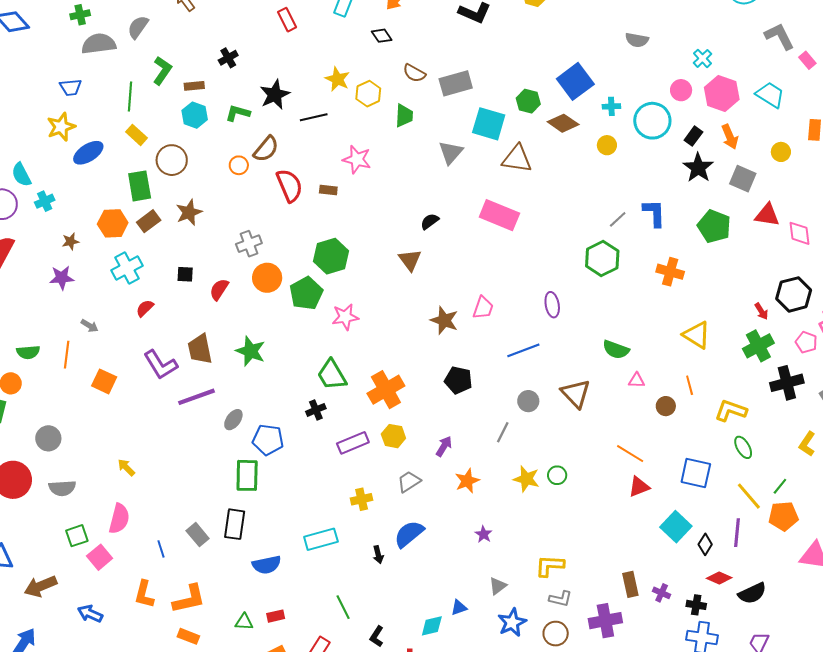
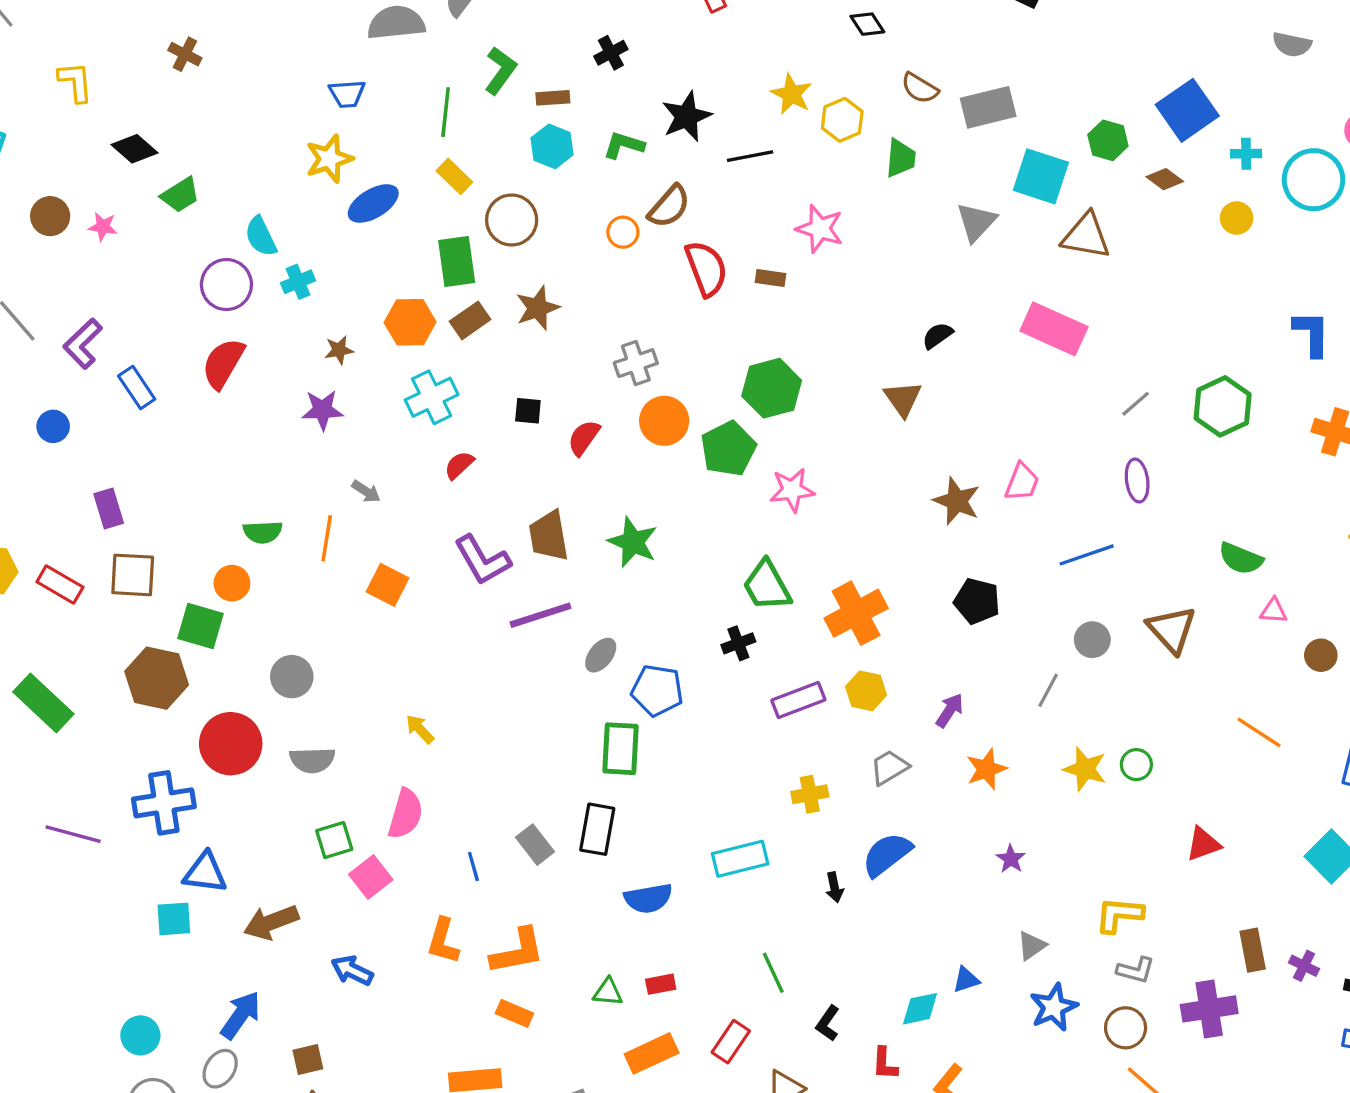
brown diamond: (563, 123) -> (1165, 179), size x0.7
gray line: (618, 219) -> (1136, 404), moved
red triangle: (639, 487) -> (1203, 844), moved

